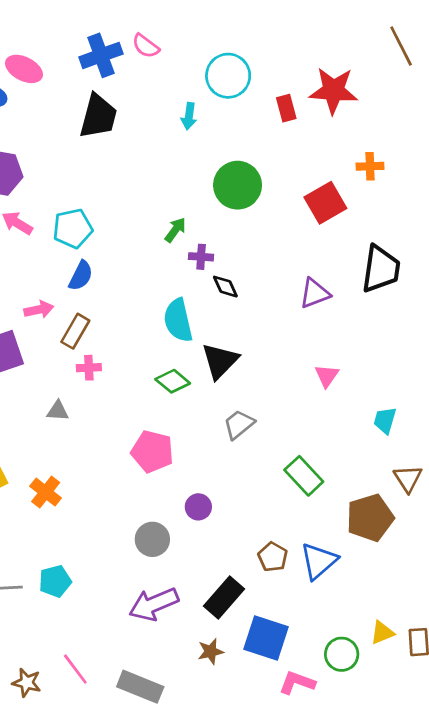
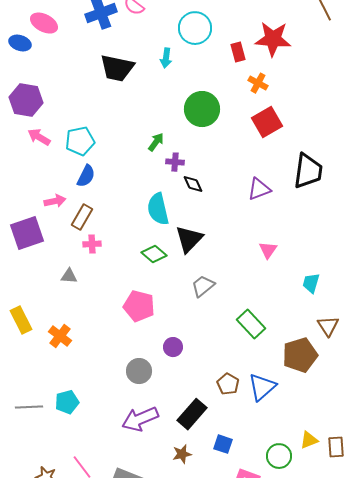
black trapezoid: (98, 116) -> (117, 68), moved, turned 87
orange cross: (370, 166) -> (258, 83), moved, turned 30
blue square: (266, 638) -> (223, 444), size x0.6

